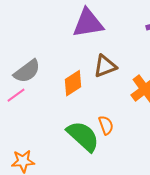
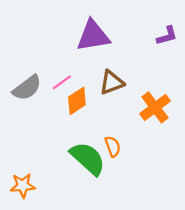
pink line: (16, 95) -> (62, 82), moved

